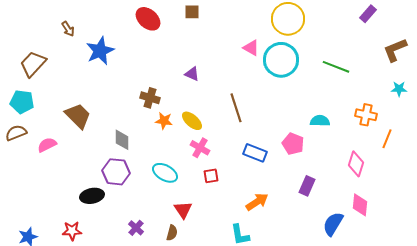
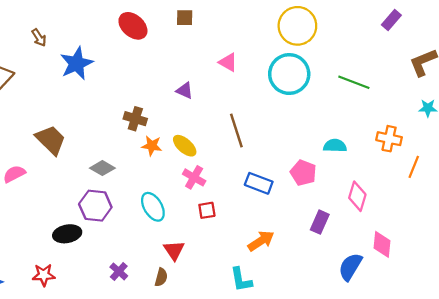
pink triangle: (251, 48) -> (228, 62), moved
gray diamond: (122, 140) -> (102, 168), turned -60
pink diamond: (356, 164) -> (357, 196), moved
cyan ellipse: (165, 173) -> (153, 207), turned 30

